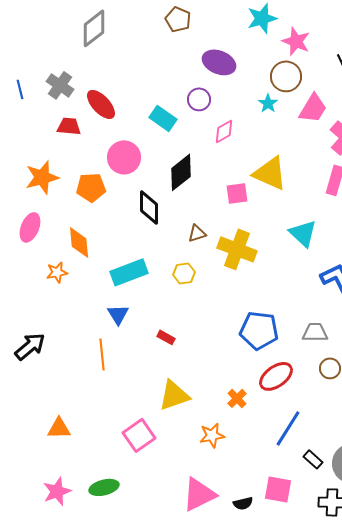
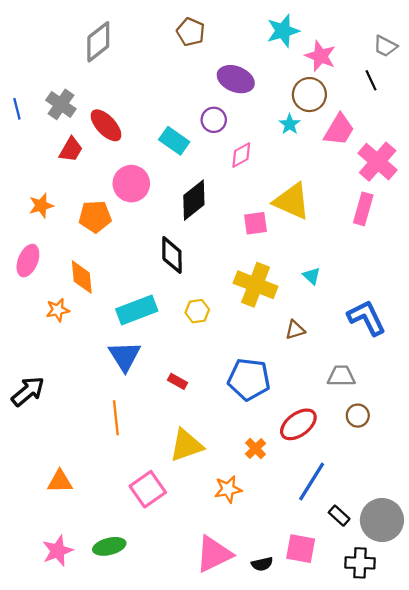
red trapezoid: (69, 126) -> (71, 150), turned 115
orange star: (42, 177) -> (41, 206), size x0.7
black diamond: (149, 207) -> (172, 255), moved
brown triangle: (197, 233) -> (295, 330), moved
cyan triangle: (303, 233) -> (312, 276), moved, size x0.6
blue triangle: (118, 314) -> (125, 356), size x1.4
blue pentagon: (259, 330) -> (249, 379), moved
orange line: (102, 354) -> (116, 418), moved

